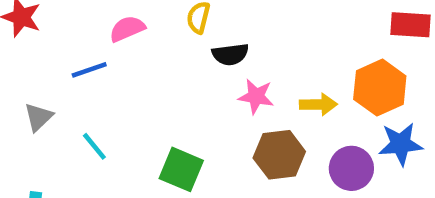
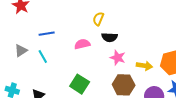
pink semicircle: (127, 29) -> (82, 44), moved
cyan line: (94, 146) -> (43, 56), moved

